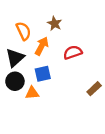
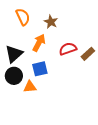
orange semicircle: (24, 31) -> (23, 17), moved
brown rectangle: (94, 89) -> (88, 54), moved

